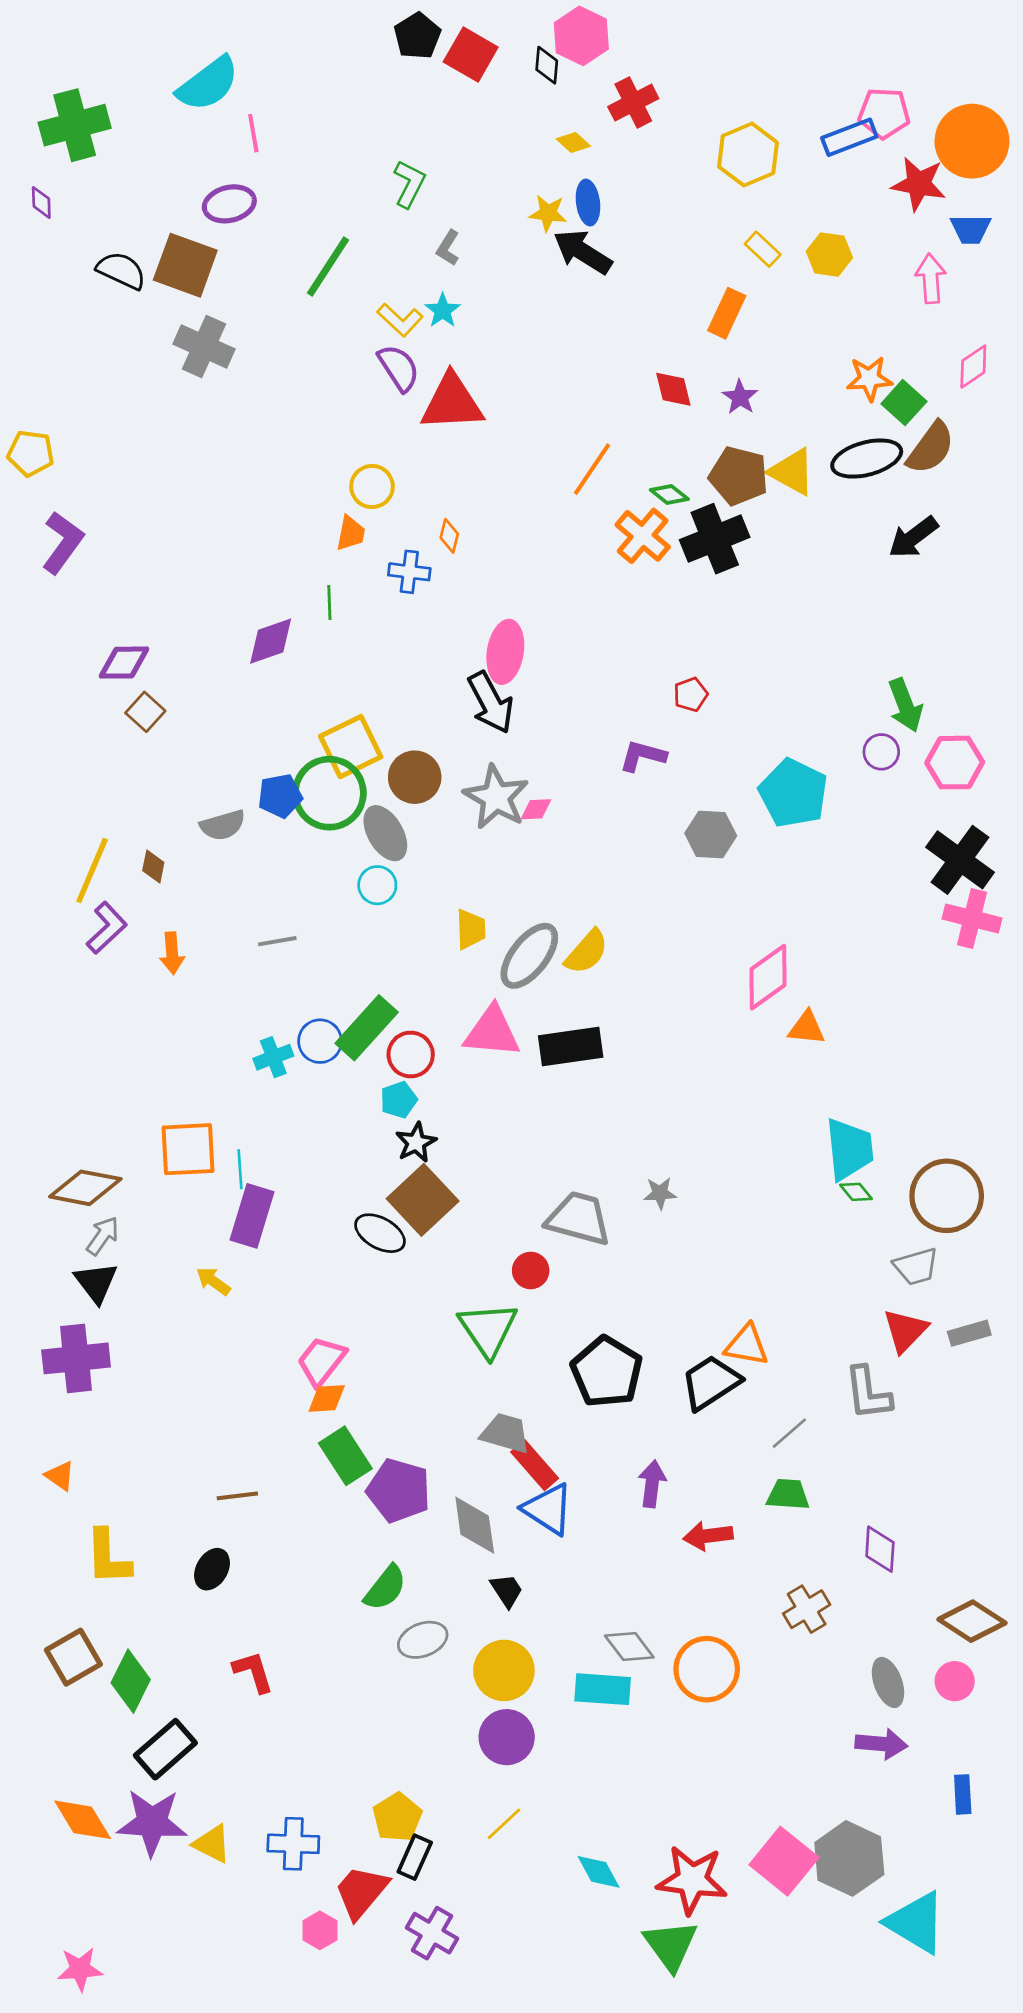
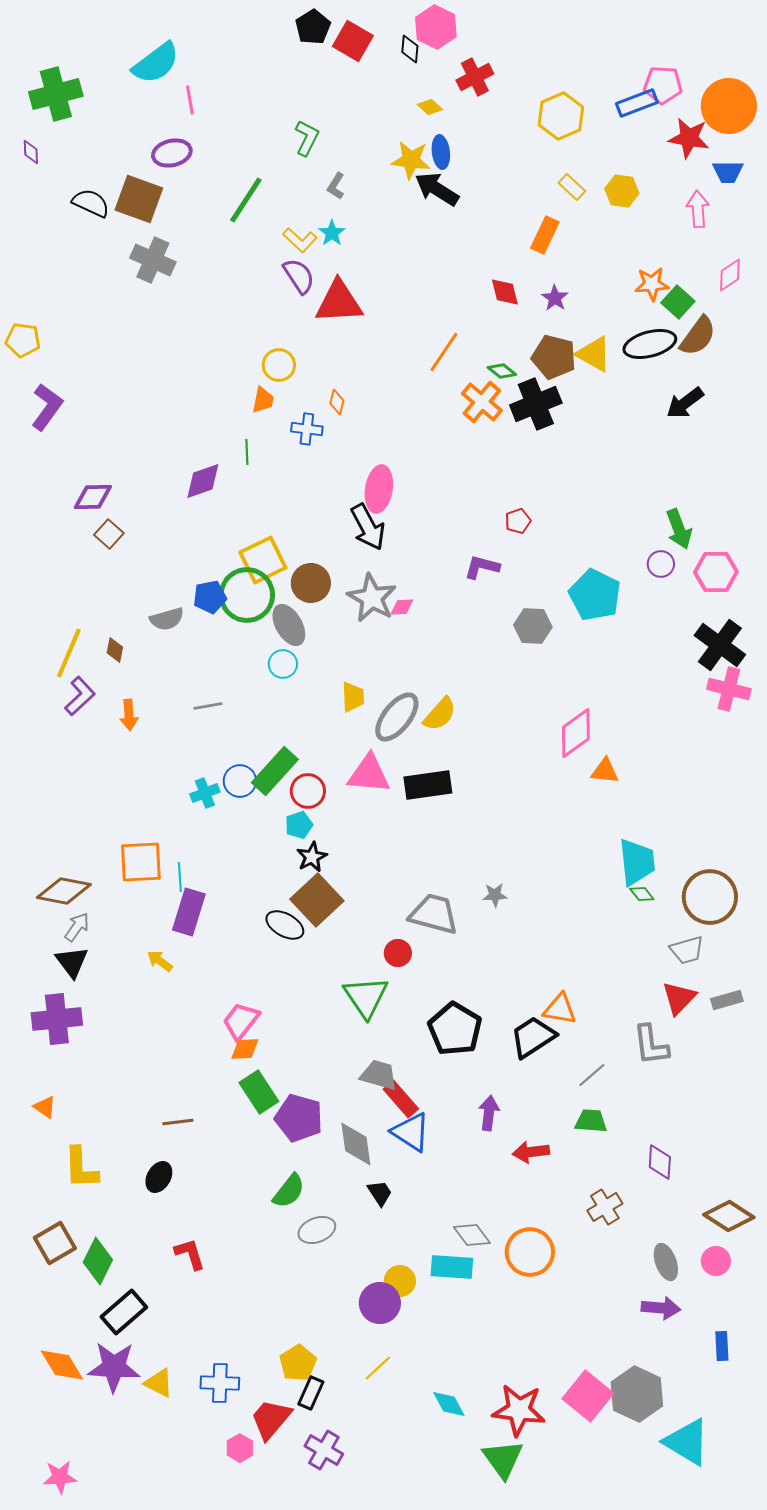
yellow star: (548, 213) -> (411, 160), size x1.4
yellow circle: (504, 1670) -> (400, 1281), moved, size x0.7

